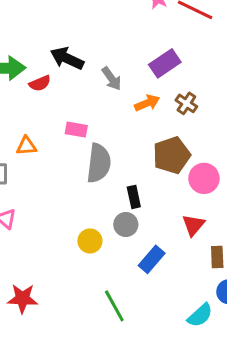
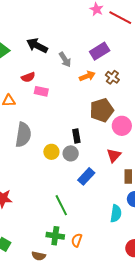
red semicircle: (40, 83) -> (28, 77), moved
gray semicircle: (99, 163) -> (23, 135), moved
yellow circle: (90, 241) -> (51, 152), moved
cyan semicircle: (200, 315) -> (116, 213), turned -42

